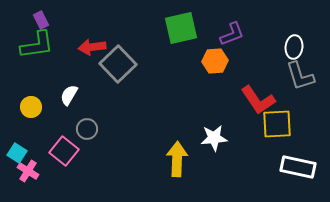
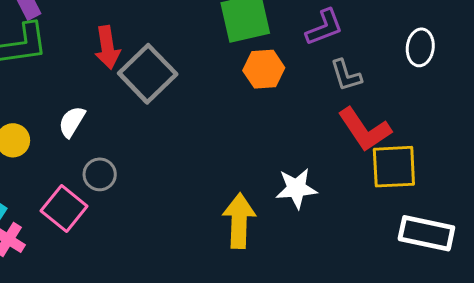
red arrow: (92, 47) -> (107, 47), turned -92
orange hexagon: (215, 61) -> (264, 69), moved
gray L-shape: (300, 76) -> (346, 75), moved, size x0.7

